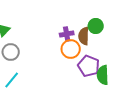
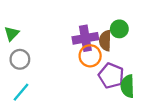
purple cross: (67, 34) -> (85, 38), size x1.5

